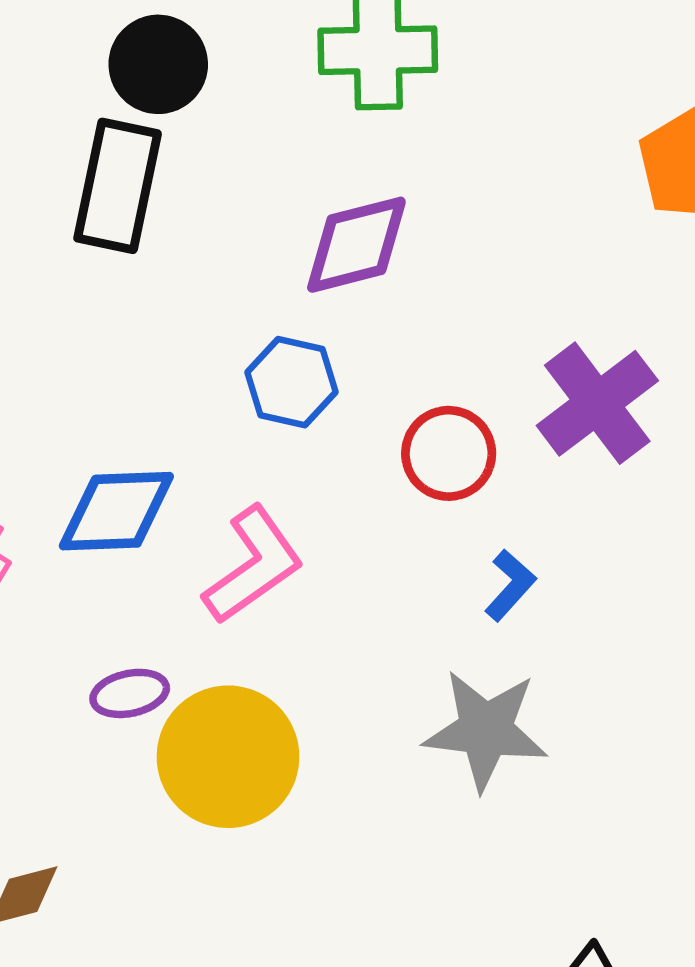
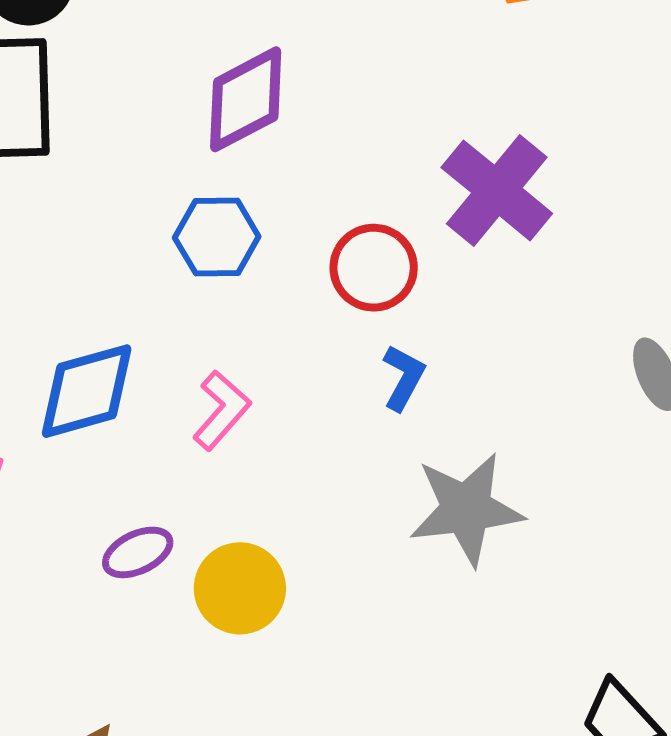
pink L-shape: (253, 565) -> (222, 410), size x0.7
blue L-shape: (510, 585) -> (404, 378), moved
yellow circle: (228, 757) -> (240, 588), size x0.7

